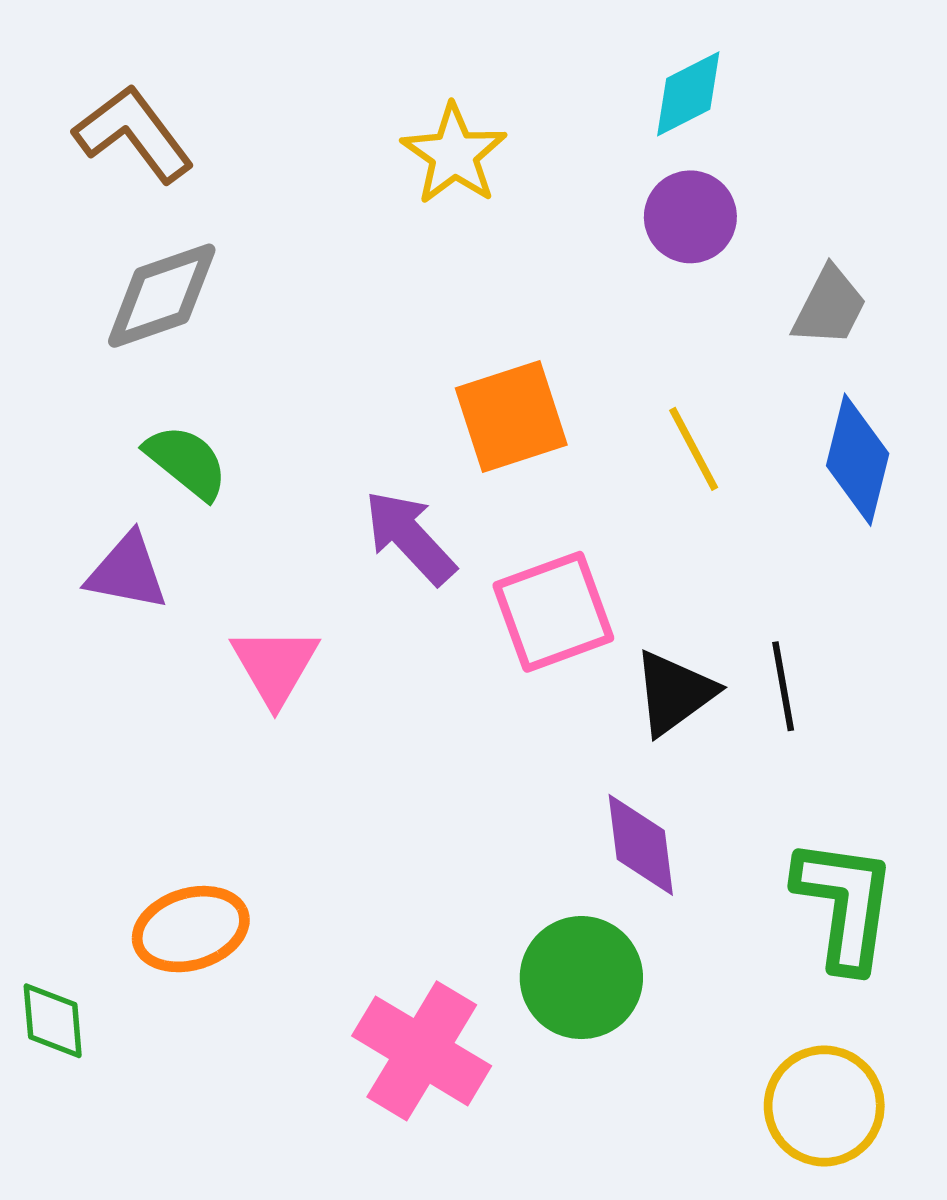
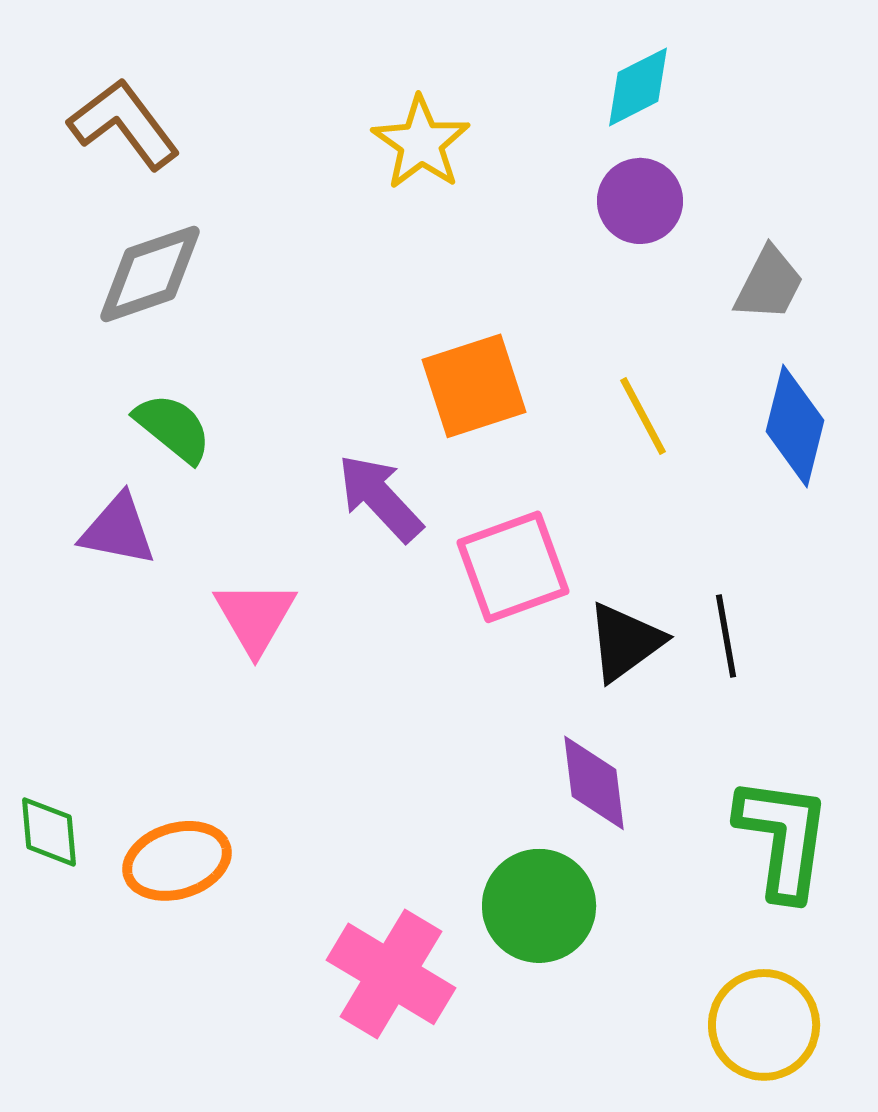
green diamond: (53, 1021) -> (49, 832), moved

